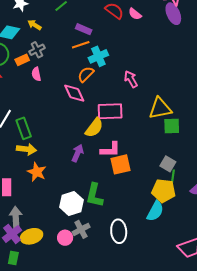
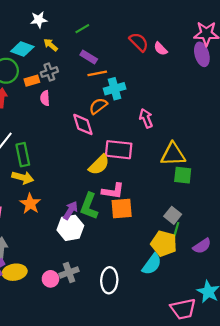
purple rectangle: (84, 29) -> (89, 57), moved
purple arrow: (78, 153) -> (70, 210), moved
green L-shape: (94, 195) -> (89, 206), moved
white hexagon: (71, 204) -> (70, 228), moved

